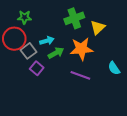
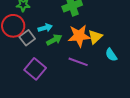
yellow triangle: (98, 27) -> (95, 37), moved
purple square: (37, 68) -> (35, 69), moved, size x1.5

